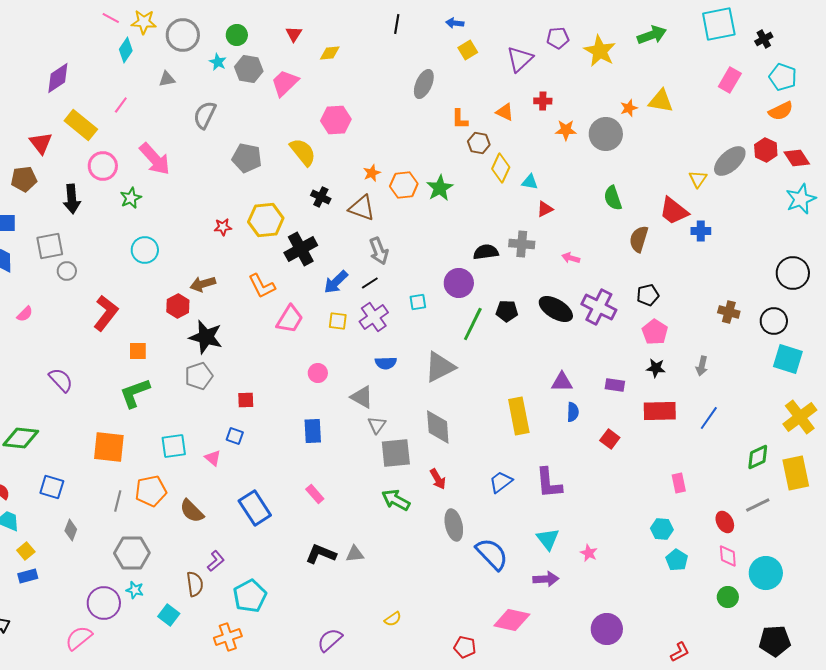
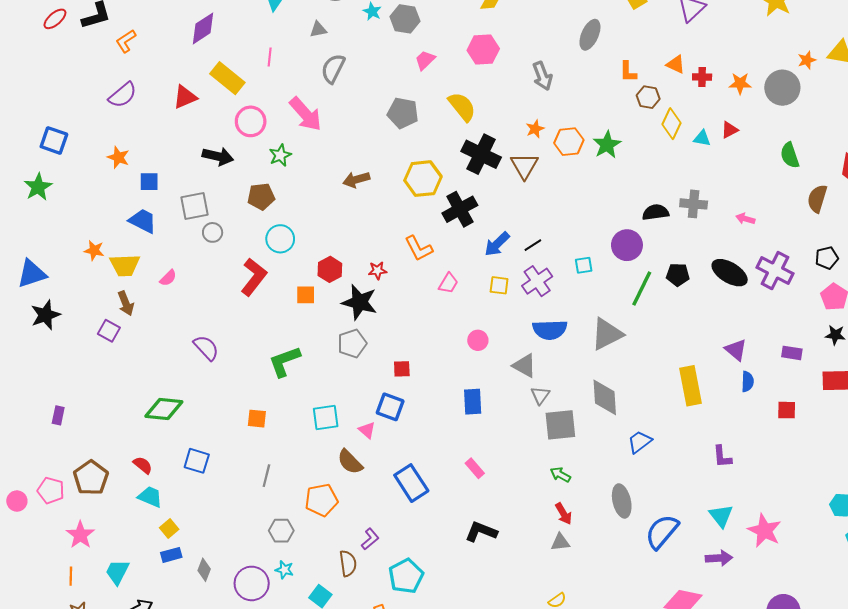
pink trapezoid: (285, 83) -> (425, 60), moved, size x0.7
red cross: (543, 101) -> (702, 77), moved
pink line: (121, 105) -> (270, 57), turned -30
gray semicircle: (205, 115) -> (333, 69), moved
pink hexagon: (336, 120) -> (483, 50), moved
red triangle: (41, 143) -> (185, 97), turned 45
brown pentagon: (24, 179) -> (261, 197), moved
black cross: (321, 197) -> (481, 154), size x1.8
black arrow: (72, 199) -> (218, 156), turned -72
brown triangle: (362, 208) -> (524, 166), turned 40
red triangle: (545, 209) -> (730, 130), moved
red star: (223, 227) -> (377, 271), moved
cyan circle: (145, 250) -> (280, 239), moved
gray arrow: (379, 251) -> (542, 76), moved
brown arrow: (203, 284) -> (356, 180), moved
pink trapezoid: (290, 319) -> (448, 283), size x0.7
orange square: (138, 351) -> (306, 295), moved
blue semicircle: (386, 363) -> (550, 330), size x1.5
purple triangle: (562, 382) -> (736, 350), turned 40
blue square: (235, 436) -> (390, 407), size x1.5
red square: (610, 439) -> (787, 410), turned -36
orange square: (109, 447) -> (257, 419), size x0.6
red arrow: (438, 479) -> (564, 514), moved
blue trapezoid: (501, 482) -> (640, 442), moved
purple L-shape: (549, 483) -> (722, 457), size x0.7
orange pentagon: (151, 491) -> (321, 500), moved
green arrow: (396, 500) -> (560, 475), size x0.7
brown semicircle: (192, 511) -> (350, 462), moved
gray diamond: (71, 530) -> (204, 570), moved
gray hexagon: (132, 553) -> (281, 531), size x0.7
pink star: (589, 553) -> (764, 531), size x1.8
gray triangle: (355, 554) -> (560, 542), moved
blue semicircle: (492, 554) -> (662, 532), turned -96

